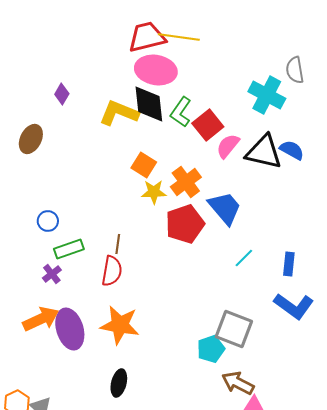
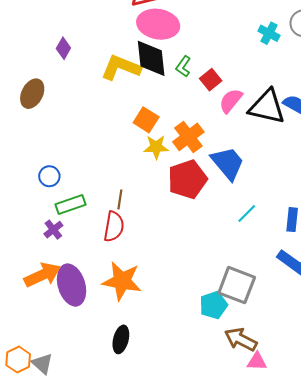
cyan cross: (267, 95) -> (269, 33), moved, size x0.6
green L-shape: (181, 112) -> (183, 66), size x0.7
red square: (208, 125) -> (211, 80), size x0.7

